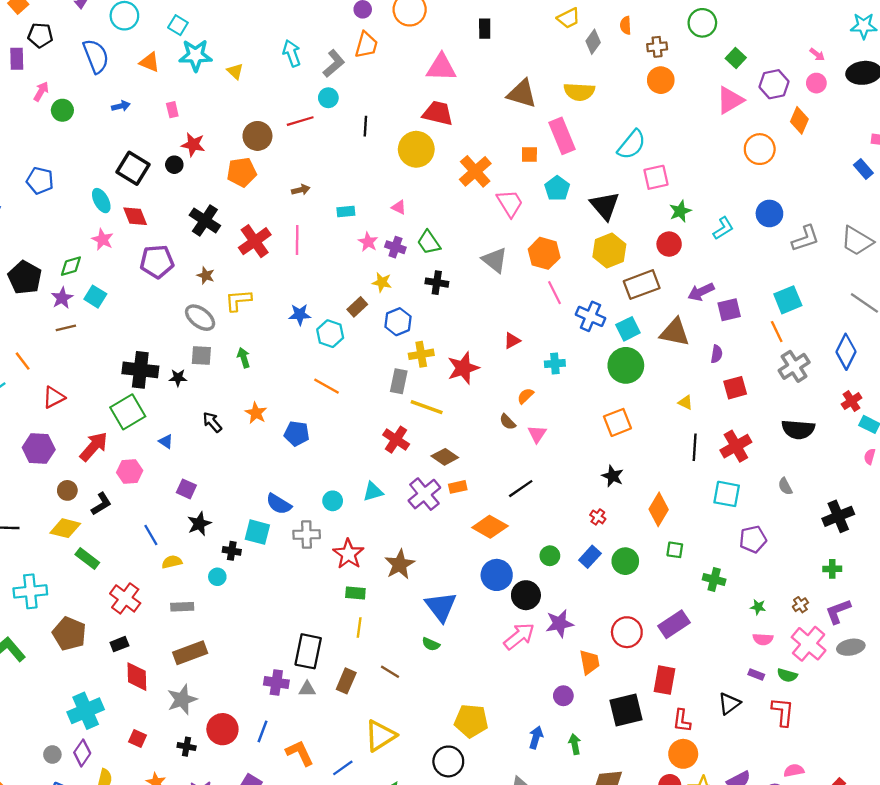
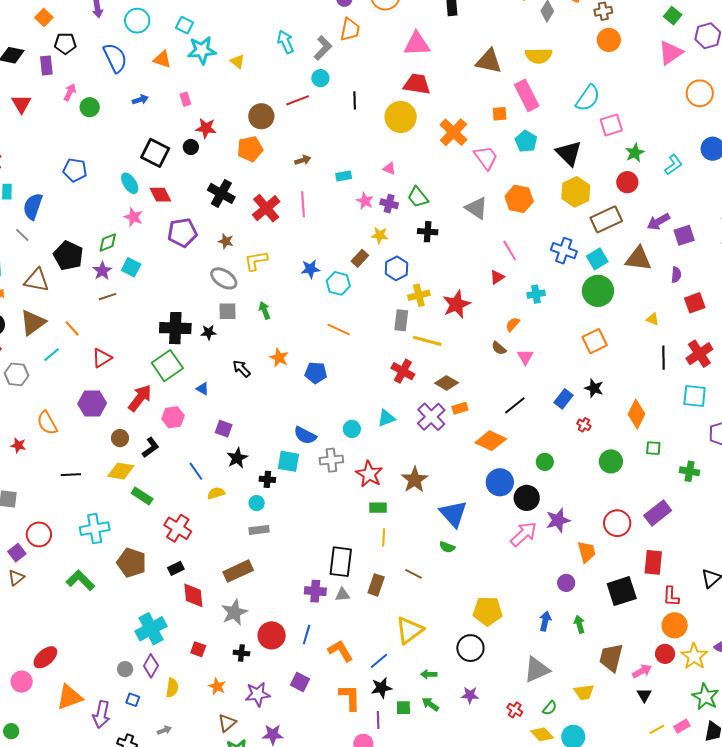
pink line: (554, 293) -> (510, 250), moved
blue rectangle: (590, 557) -> (564, 399), moved
gray rectangle: (182, 607) -> (259, 530), moved

